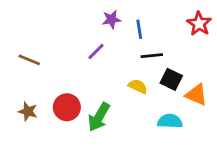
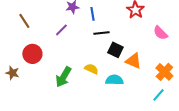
brown line: (29, 60) -> (24, 21), moved, turned 35
yellow semicircle: (138, 86) -> (91, 69), moved
red circle: (67, 107) -> (32, 54), moved

